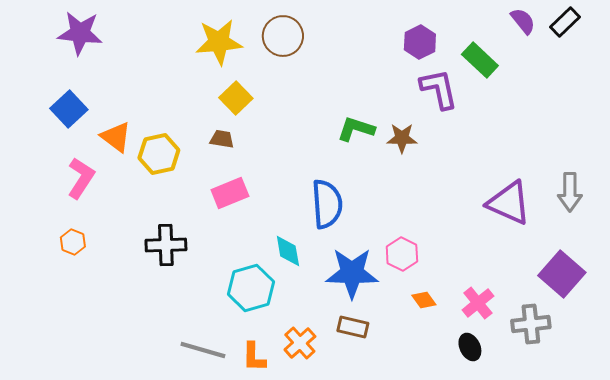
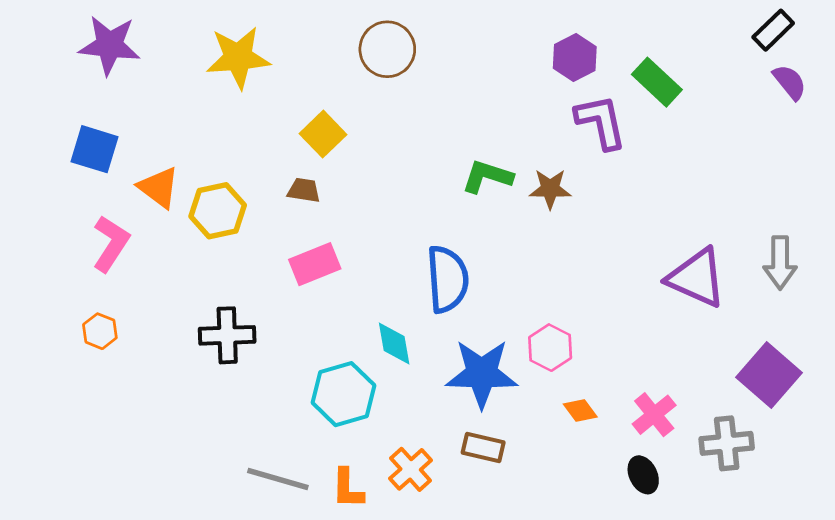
purple semicircle: (523, 21) -> (790, 82), moved
yellow star: (219, 42) -> (238, 57), moved
blue square: (69, 109) -> (94, 149), turned -30

